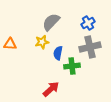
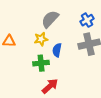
green cross: (72, 66) -> (41, 63), moved

